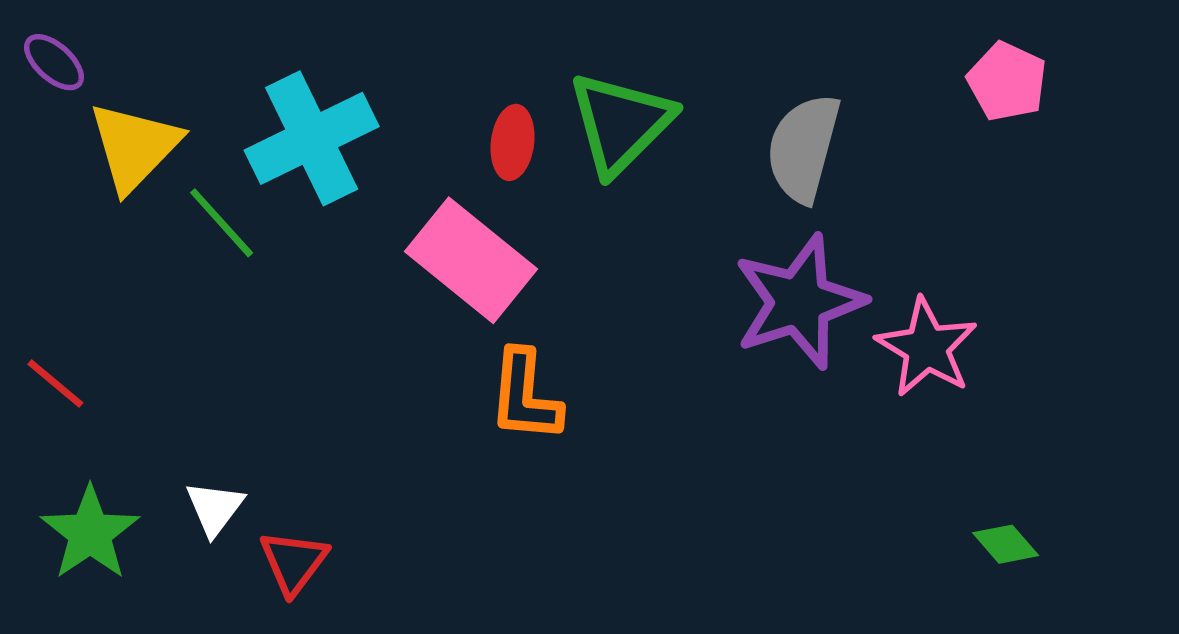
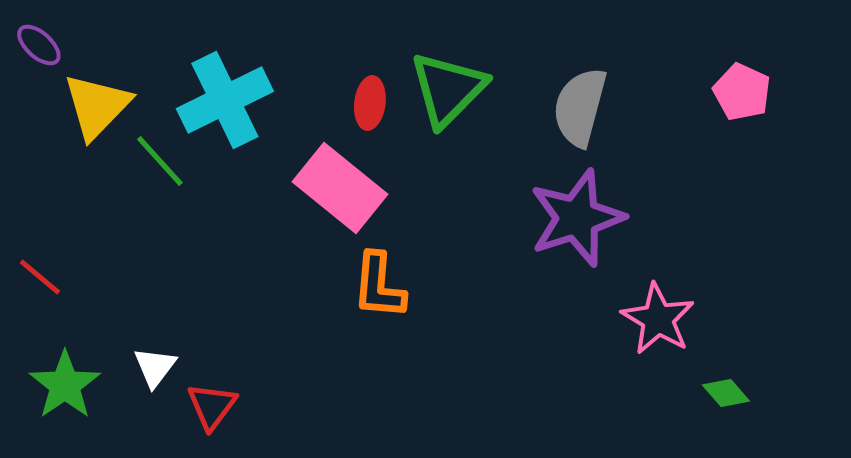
pink pentagon: (1007, 82) -> (742, 92), moved
pink star: (927, 347) -> (658, 319), moved

